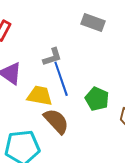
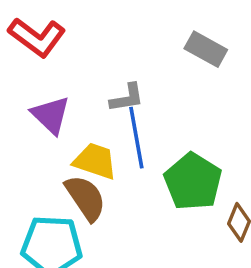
green pentagon: (97, 99) -> (193, 182), size x1.4
brown semicircle: (56, 121) -> (85, 198), moved

